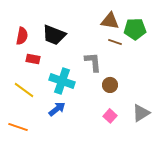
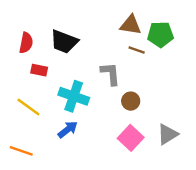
pink square: (110, 116) -> (131, 138), size x1.5

